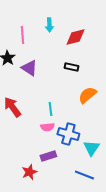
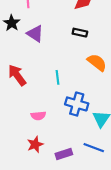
orange semicircle: (87, 95) -> (97, 62), turned 78
pink semicircle: (47, 127) -> (38, 116), moved
purple rectangle: (48, 156) -> (64, 154), moved

